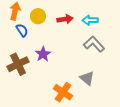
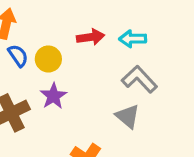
yellow circle: (38, 16) -> (48, 59), moved
gray triangle: (87, 78) -> (128, 116), moved

